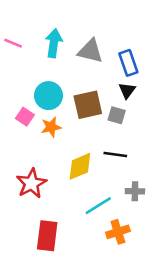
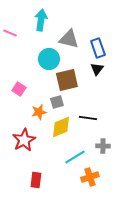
cyan arrow: (54, 43) -> (41, 20), moved
cyan circle: (48, 96) -> (49, 59), moved
gray square: (117, 115) -> (57, 102), moved, turned -32
orange star: (51, 127) -> (39, 112), moved
red rectangle: (47, 236) -> (36, 180), size x0.7

